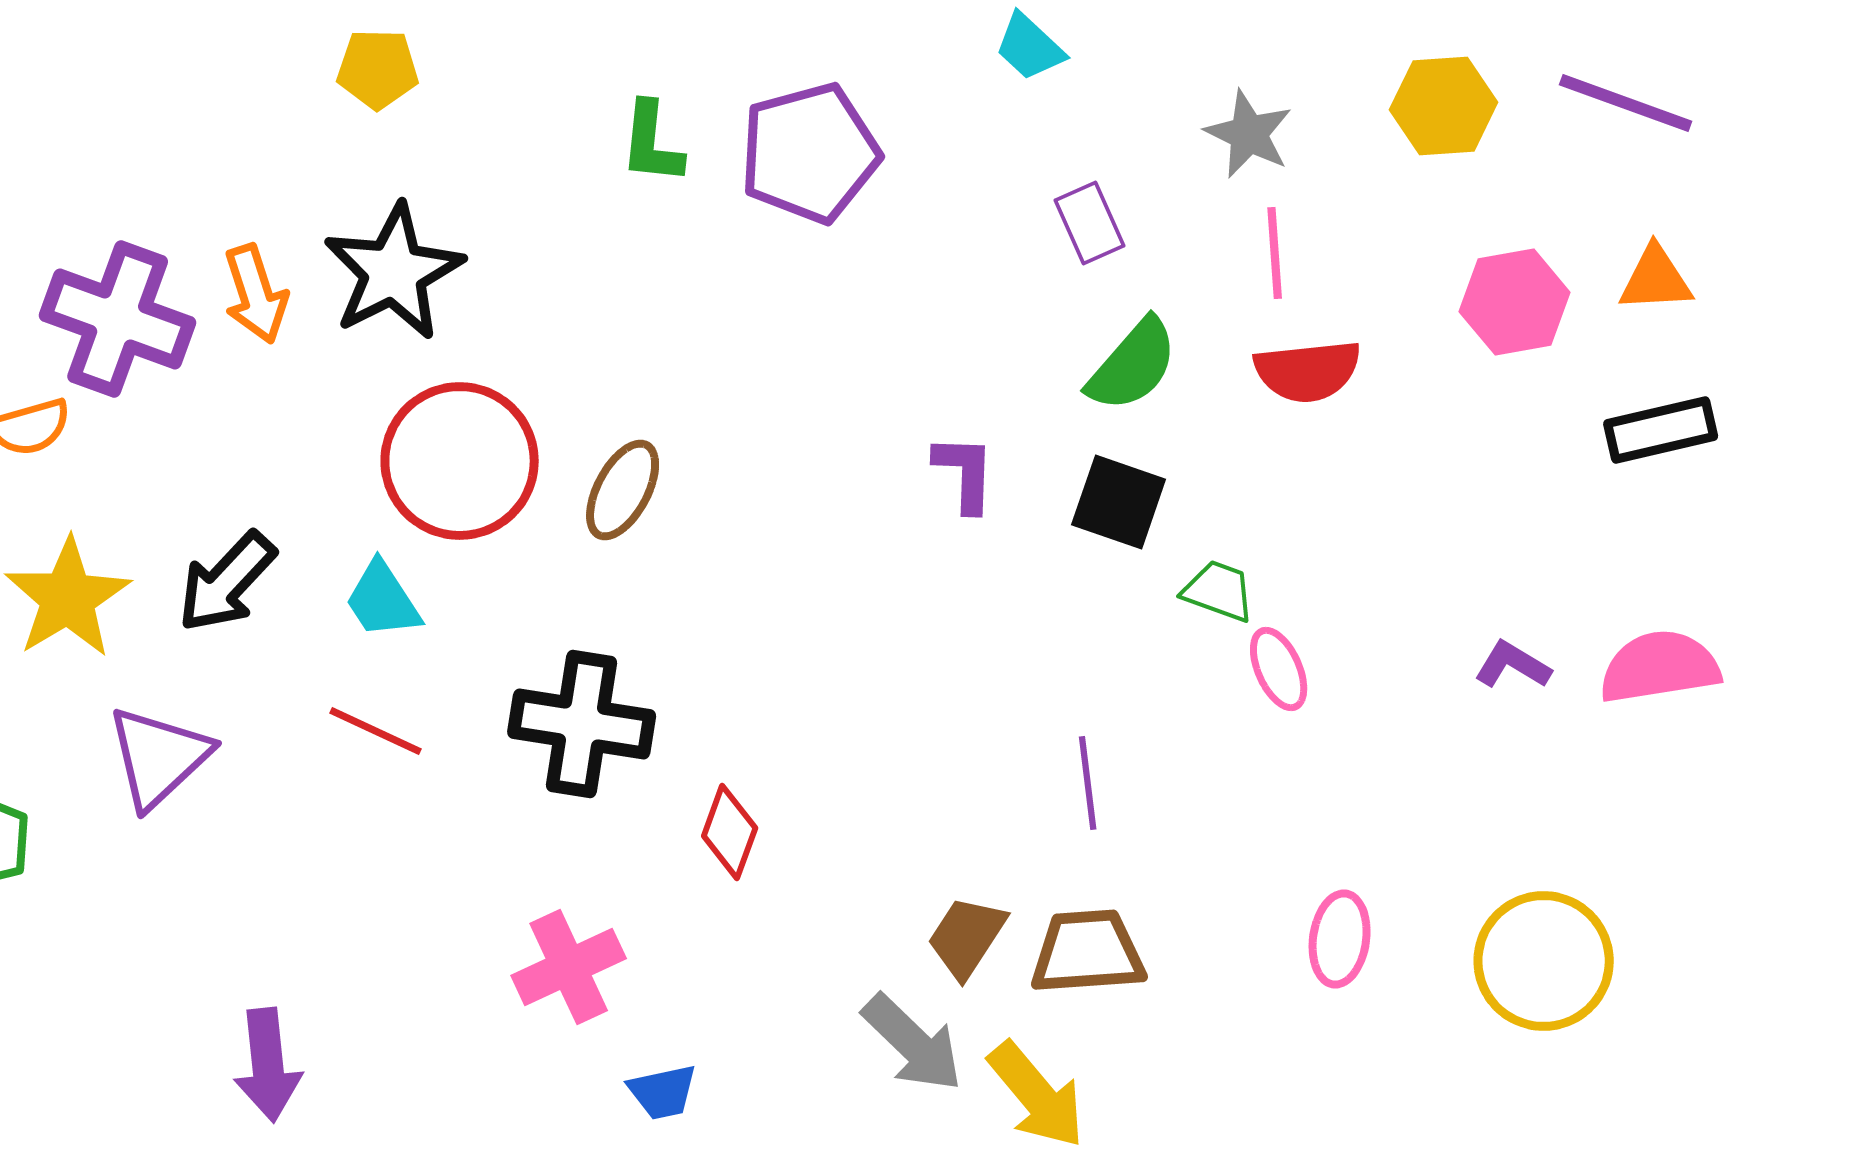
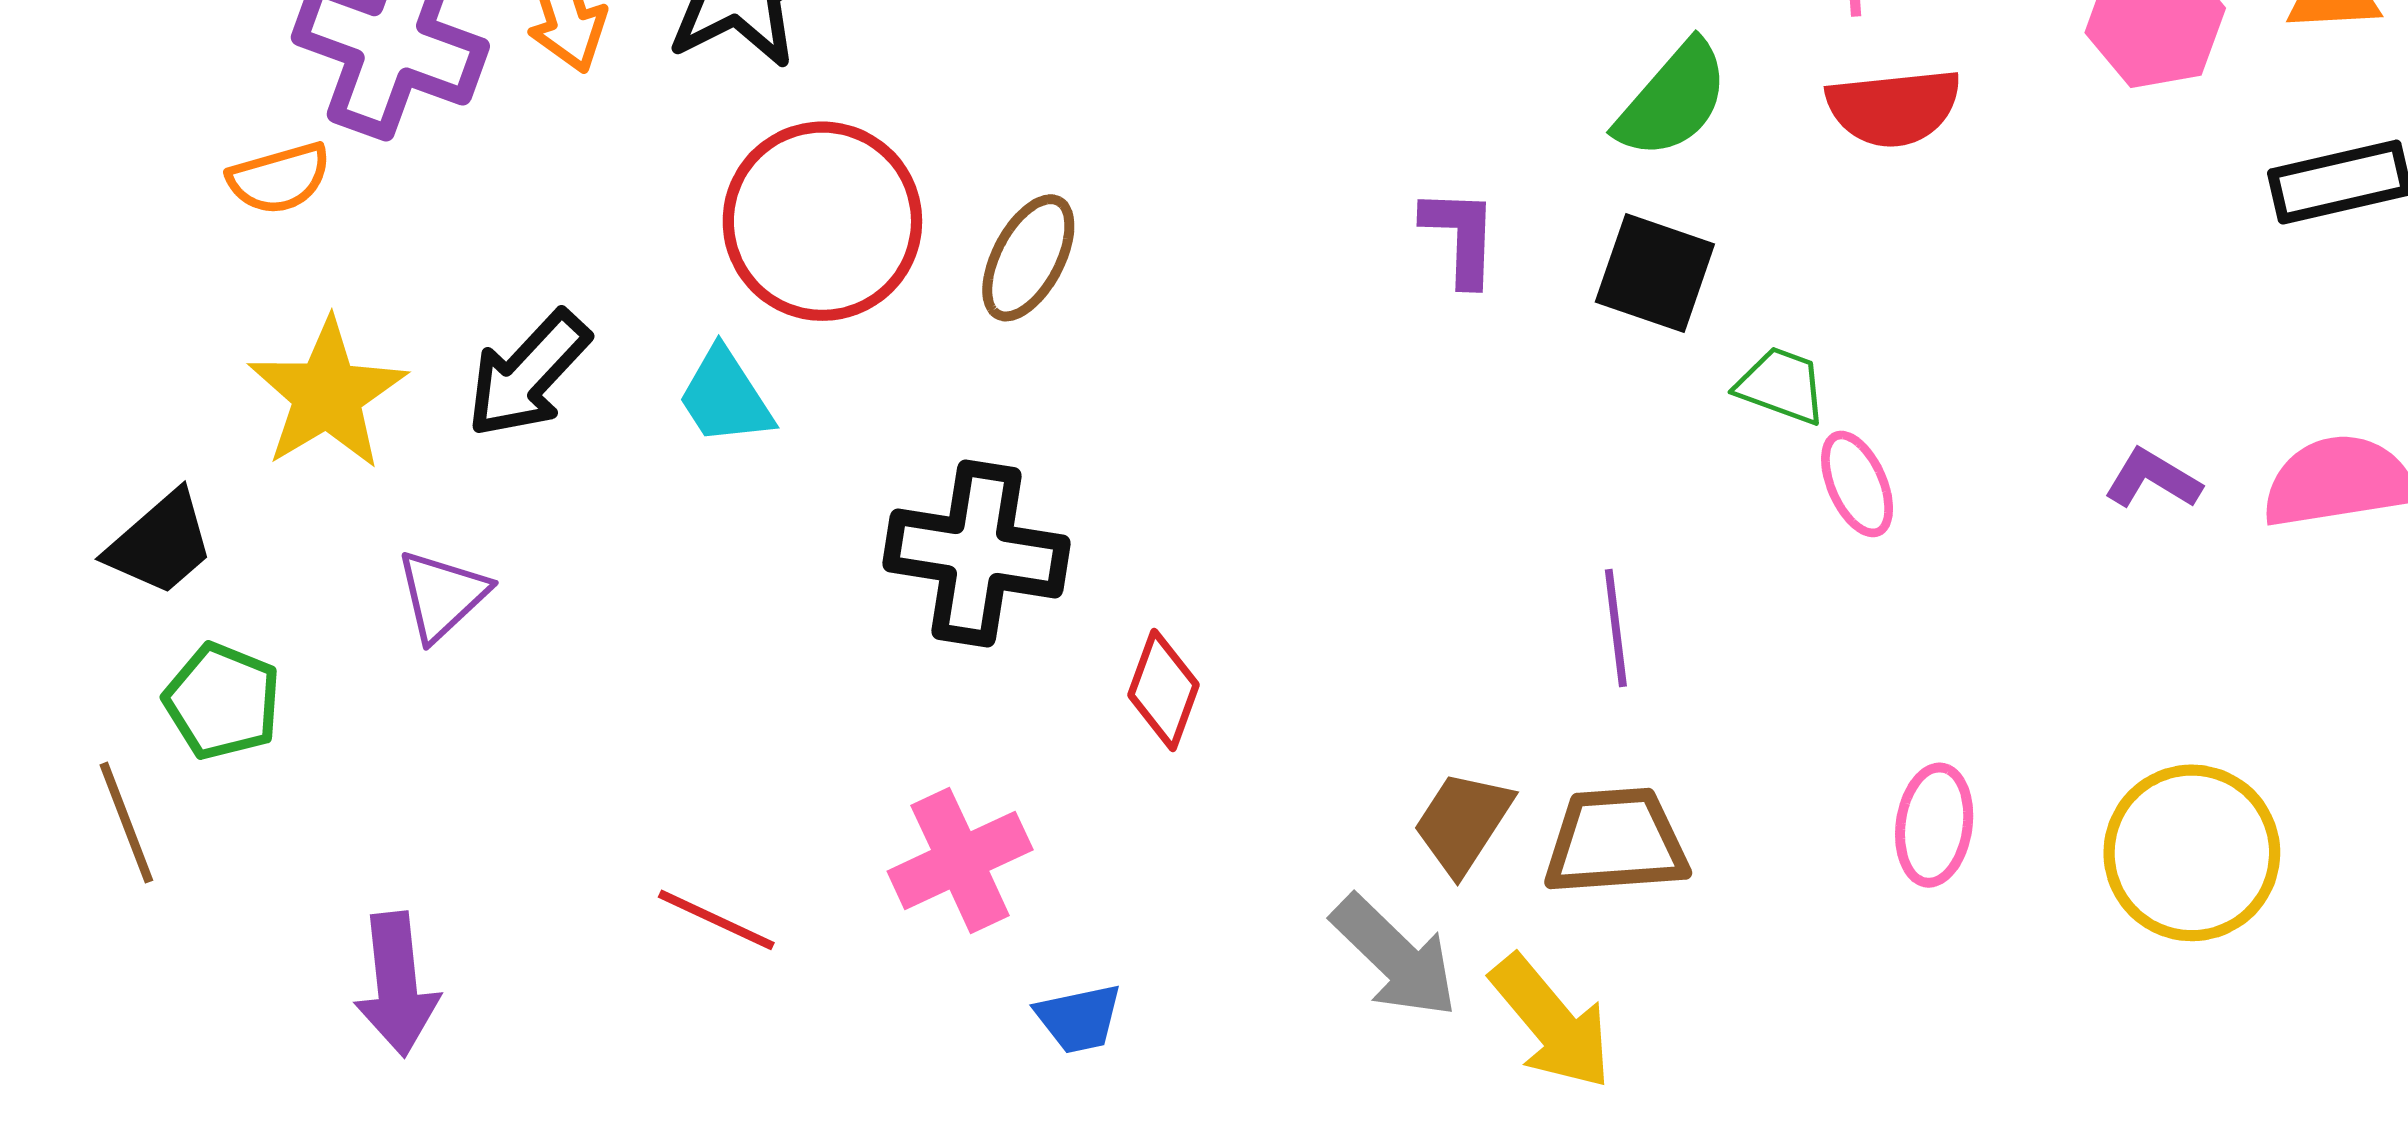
red line: (376, 731) -> (716, 920), moved
purple triangle: (159, 757) -> (442, 595), size x0.7
purple arrow: (268, 1065) -> (397, 984), moved

